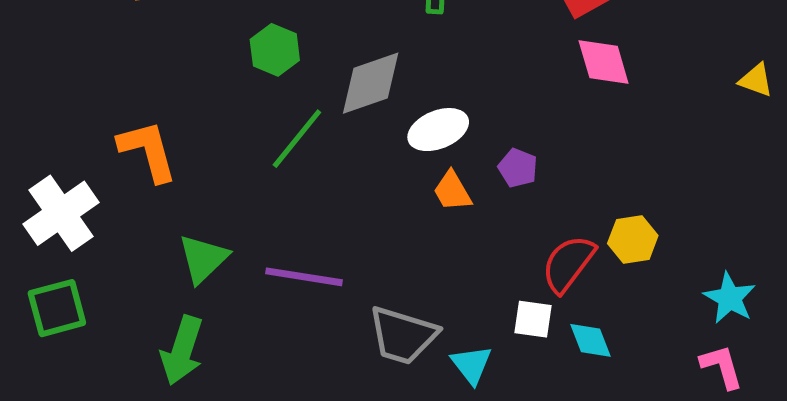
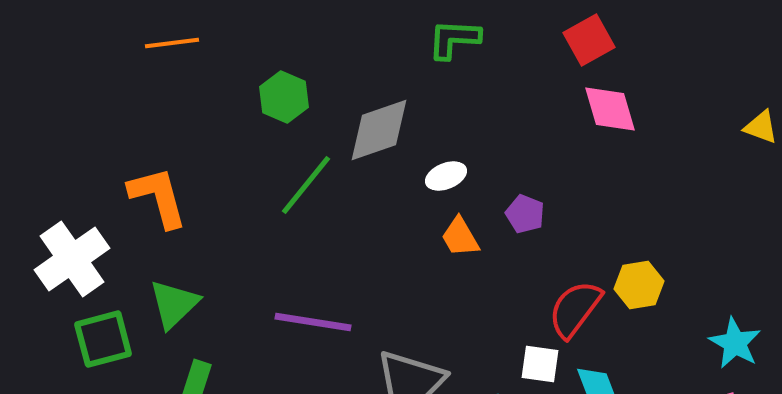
white ellipse: (438, 130) -> (446, 176), size x0.7
green triangle: (203, 259) -> (174, 304), moved
green square: (57, 308) -> (103, 339), moved

